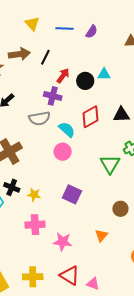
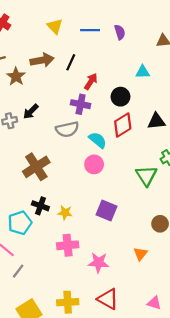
purple semicircle: (92, 32) -> (120, 32), turned -48
cyan triangle: (104, 74) -> (143, 72), moved
black circle: (85, 81) -> (120, 97), moved
pink triangle: (93, 284) -> (154, 303), moved

